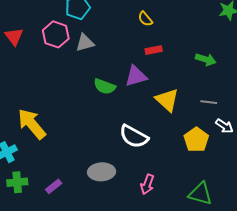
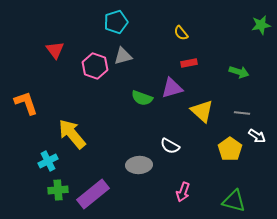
pink hexagon: (56, 34) -> (95, 66), moved
white semicircle: (134, 136) -> (170, 146), size x0.7
gray ellipse: (102, 172) -> (139, 165), moved
purple rectangle: (54, 186) -> (93, 194), size x2.0

